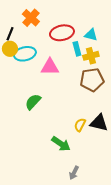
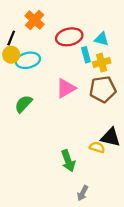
pink triangle: (50, 67) -> (66, 88), moved, turned -30
green semicircle: (33, 102) -> (23, 104), moved
yellow semicircle: (80, 125) -> (97, 147), moved, turned 80
green arrow: (61, 144) -> (68, 161), turned 36

